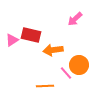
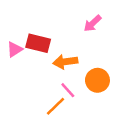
pink line: (66, 73) -> (68, 90), moved
orange line: (45, 86) -> (55, 106), turned -42

